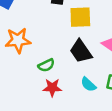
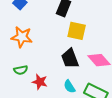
green semicircle: (46, 65) -> (21, 70), moved

